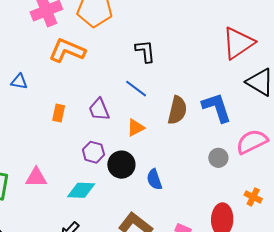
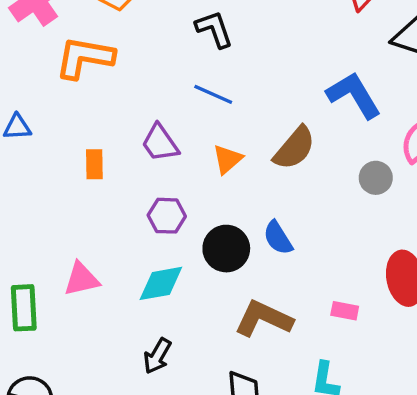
brown semicircle: (177, 110) -> (294, 148), moved, turned 40
black circle: (121, 165) -> (226, 249), moved

